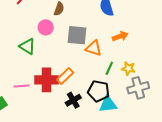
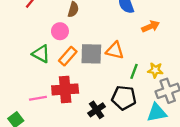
gray square: (77, 35) -> (91, 54), moved
orange arrow: (120, 36) -> (151, 26), moved
orange rectangle: (65, 76) -> (68, 56), moved
cyan triangle: (108, 104) -> (157, 113), moved

